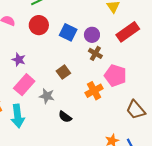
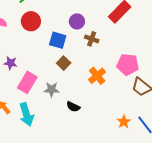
blue square: (68, 32) -> (58, 40), moved
purple circle: (92, 35) -> (77, 21), moved
purple star: (19, 60) -> (10, 63), moved
pink pentagon: (115, 76) -> (128, 65), moved

